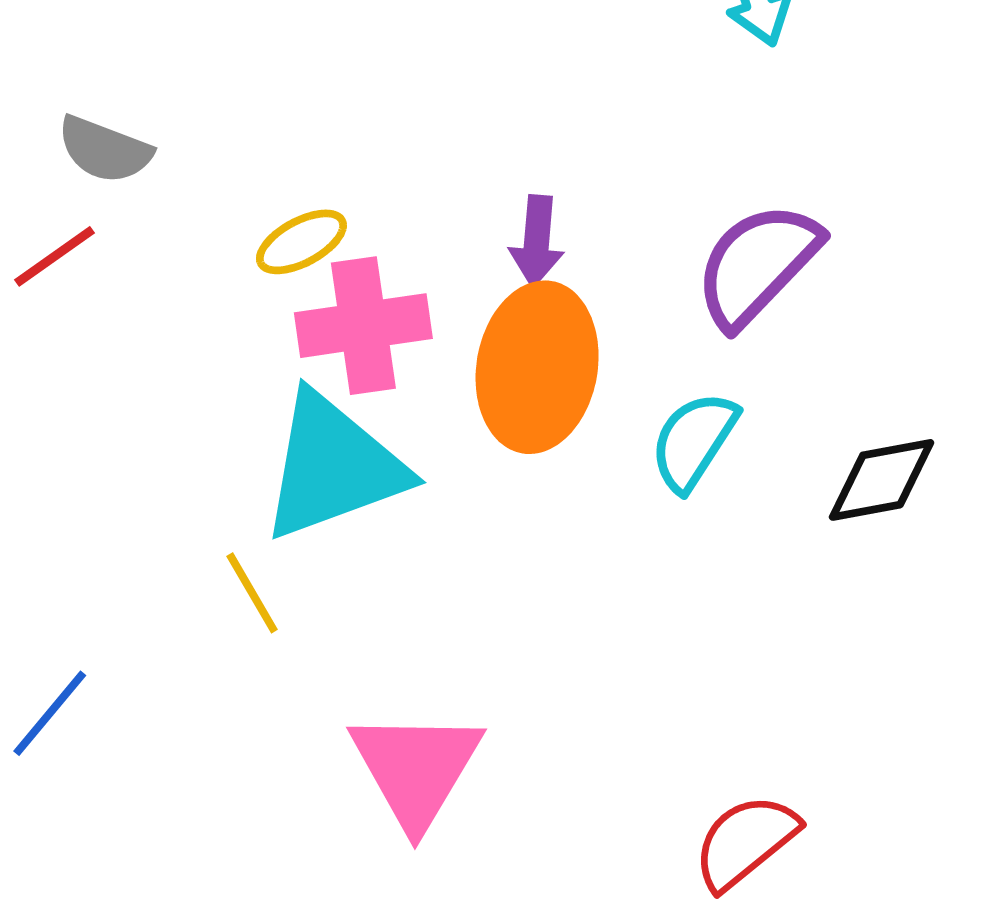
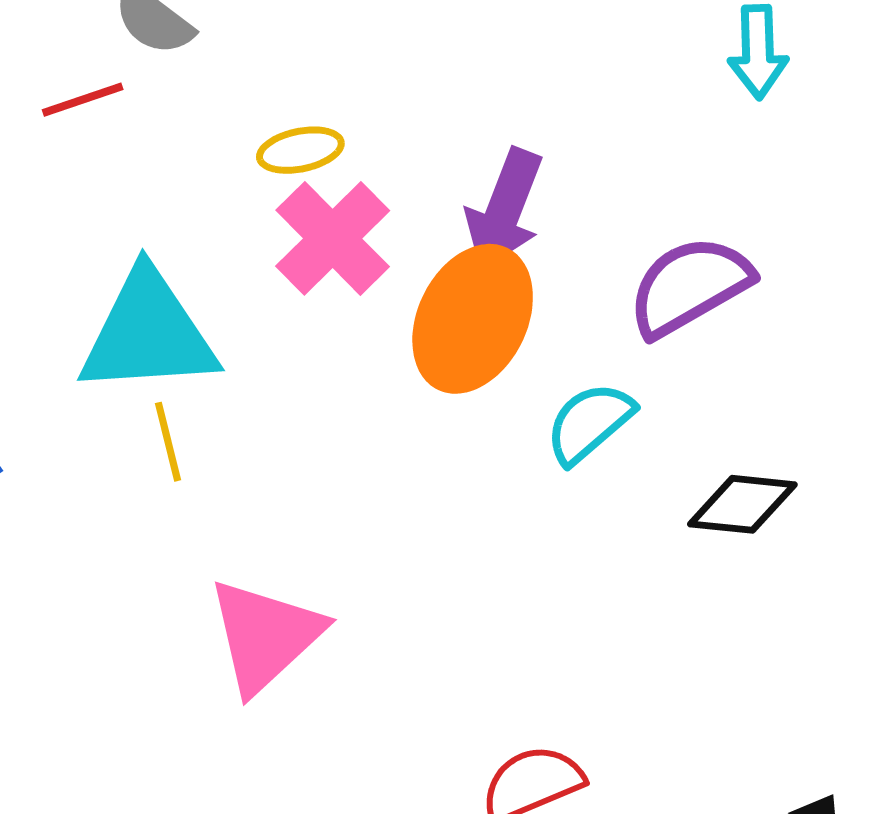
purple arrow: (537, 241) -> (504, 210), size x1.5
pink cross: (363, 326) -> (333, 238), turned 37
cyan triangle: (333, 467) -> (148, 333), moved

